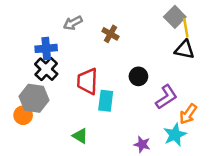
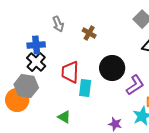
gray arrow: (73, 23) -> (58, 24), turned -84
black circle: (138, 76) -> (112, 68), size x1.6
orange circle: (23, 115) -> (17, 100), size x1.5

